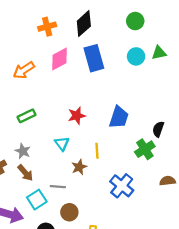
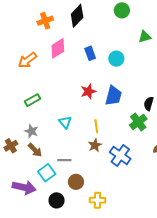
cyan circle: (136, 56) -> (116, 59), moved
blue rectangle: (94, 58) -> (90, 53), moved, size x0.6
red star: (77, 116) -> (88, 91), moved
brown star: (79, 167) -> (95, 145), moved

